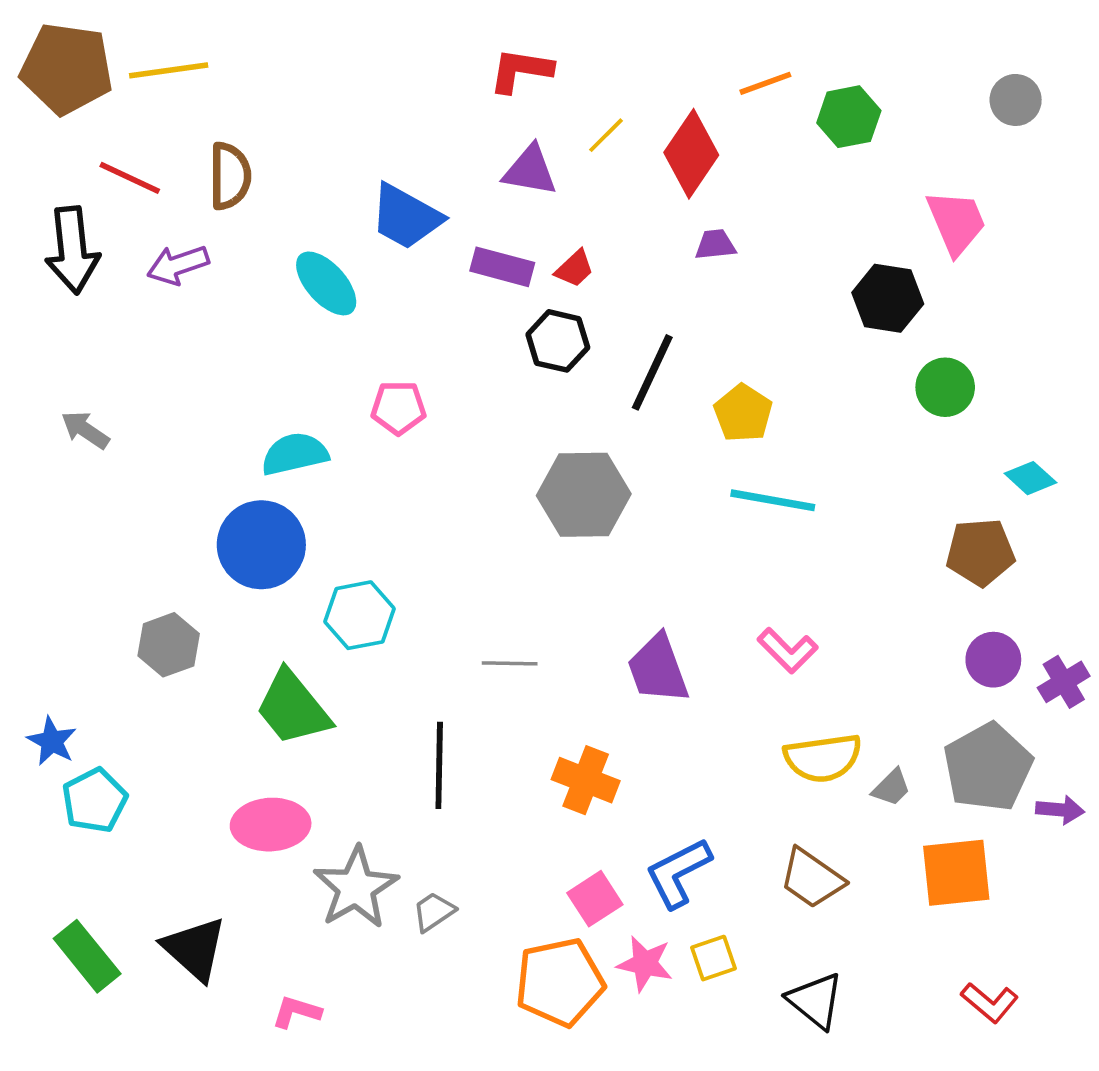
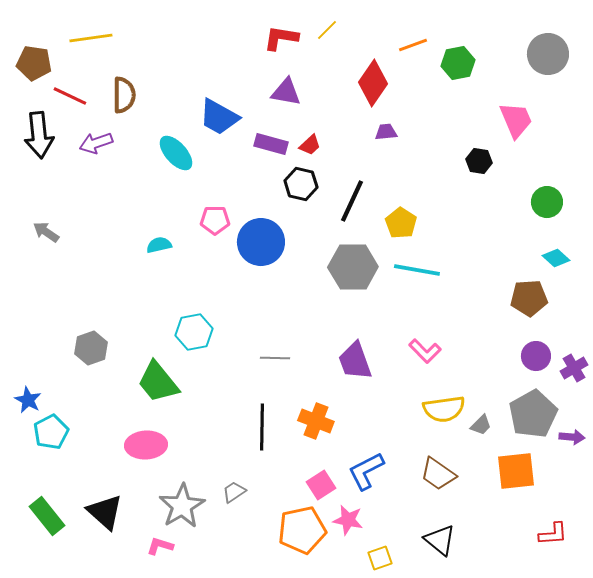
brown pentagon: (67, 68) -> (34, 63), moved, size x0.7
gray circle: (1016, 100) -> (548, 54), size x1.5
yellow line: (606, 135) -> (327, 30), moved
black hexagon: (888, 298) -> (479, 161), size x0.7
green circle: (945, 387) -> (547, 202), moved
cyan semicircle: (295, 454) -> (159, 245), size x0.7
gray hexagon: (584, 495) -> (353, 267), moved
blue circle: (261, 545) -> (261, 242), moved
black line: (439, 765) -> (262, 427), moved
gray star: (356, 888) -> (182, 506), moved
yellow square: (713, 958) -> (380, 558), moved
red L-shape: (990, 1003) -> (553, 534), moved, turned -44

